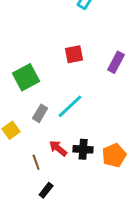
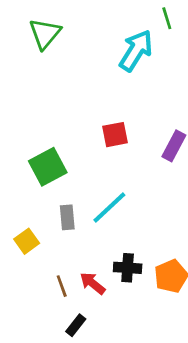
gray rectangle: (40, 113) -> (67, 217), turned -36
red arrow: (58, 148) -> (93, 283), moved

